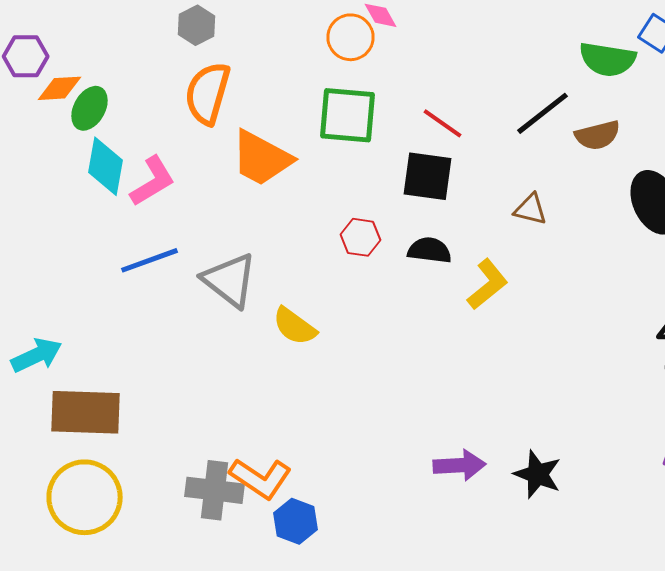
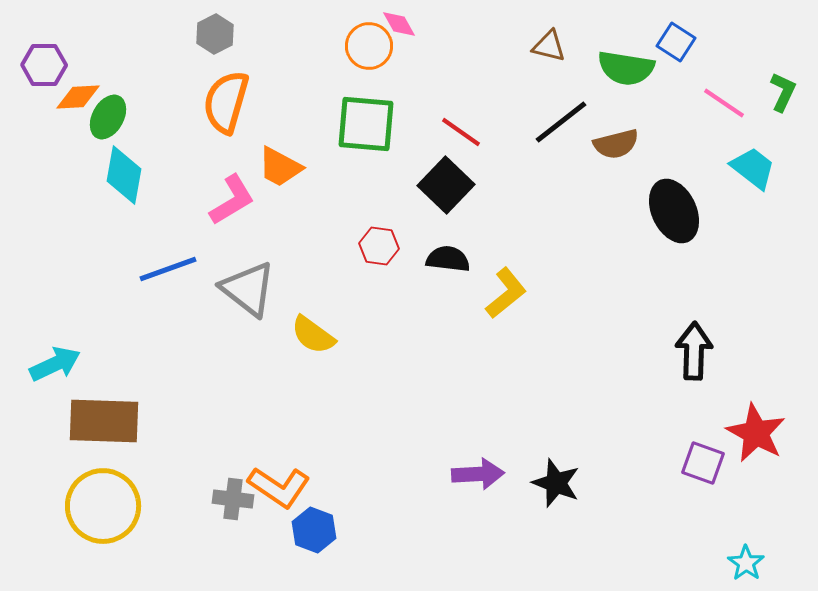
orange trapezoid: (262, 158) -> (280, 167), size x0.7
black square: (428, 176) -> (446, 185), turned 36
pink L-shape: (152, 181) -> (232, 200), moved
brown triangle: (530, 209) -> (549, 46), moved
gray cross: (214, 490) -> (233, 499), size x0.7

